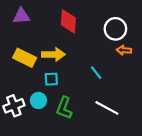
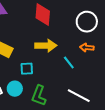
orange arrow: (124, 50) -> (87, 48), moved
yellow arrow: (53, 55) -> (46, 46), moved

